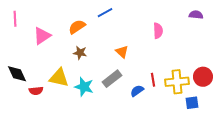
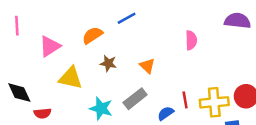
purple semicircle: (196, 15) -> (237, 21), size x1.5
brown star: (80, 53) -> (108, 63), moved
yellow triangle: (59, 78) -> (71, 78), moved

